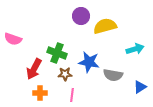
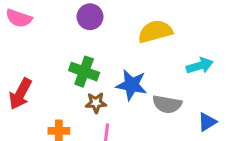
purple circle: (81, 16) -> (90, 17), moved
pink semicircle: (13, 39) -> (19, 18), moved
red arrow: (34, 69) -> (20, 94), moved

